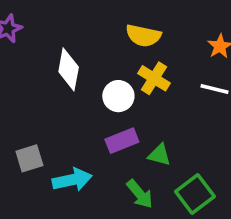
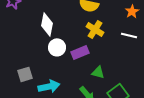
white circle: (118, 96) -> (57, 47), moved
purple rectangle: (122, 141) -> (80, 52), moved

